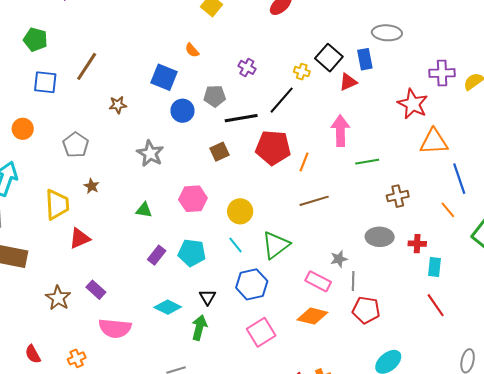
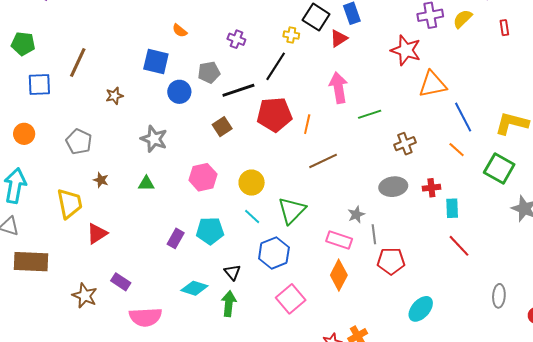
green triangle: (144, 210) -> (146, 184), moved
orange diamond: (312, 316) -> (339, 275), turned -68

